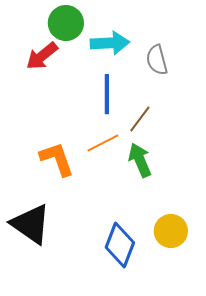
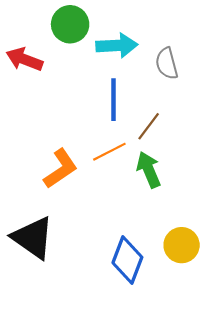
red arrow: (42, 56) -> (24, 59), moved, turned 60
orange L-shape: (57, 159) -> (61, 169), turned 75

